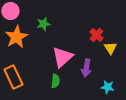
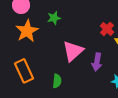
green semicircle: (55, 81) -> (57, 81), moved

